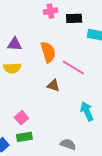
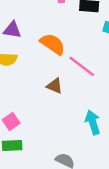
orange semicircle: (48, 52) -> (53, 44), turned -45

